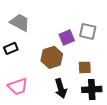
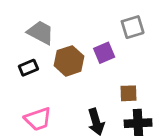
gray square: (88, 31) -> (133, 27), moved, turned -30
brown hexagon: (52, 57) -> (69, 61), moved

